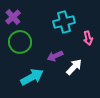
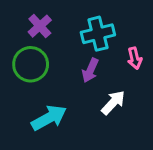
purple cross: (13, 17) -> (40, 26), moved
purple arrow: (55, 56) -> (90, 70), moved, turned -42

